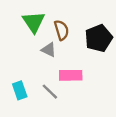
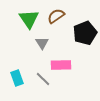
brown semicircle: (61, 30) -> (56, 16), moved, turned -108
gray triangle: (49, 50) -> (42, 43), turned 32

